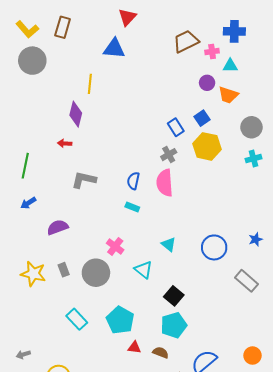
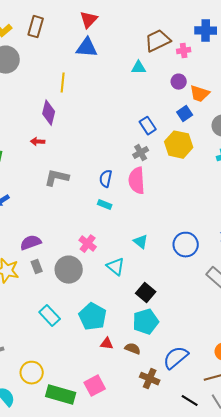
red triangle: (127, 17) -> (89, 20), moved
cyan triangle: (230, 66) -> (139, 68), moved
blue square: (202, 118) -> (185, 114), moved
purple semicircle: (58, 227) -> (31, 243), moved

